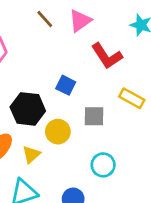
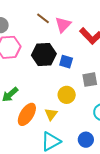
pink triangle: (80, 21) -> (63, 25), moved
black hexagon: (28, 109) -> (44, 55), moved

